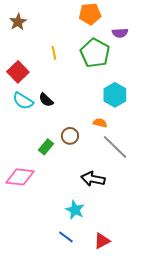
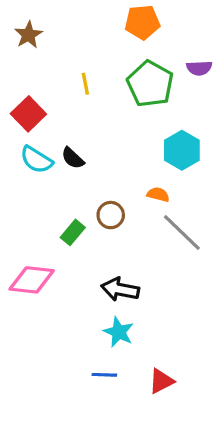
purple semicircle: (120, 33) -> (199, 68), moved
black arrow: (93, 179) -> (120, 289), moved
blue line: (66, 237) -> (104, 375), turned -35

